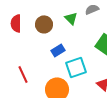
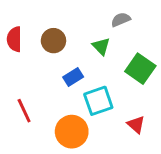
green triangle: (71, 18) -> (101, 46), moved

